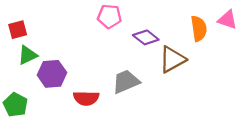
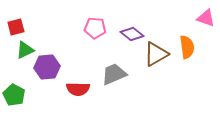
pink pentagon: (109, 16) -> (95, 28), moved
orange semicircle: (199, 29) -> (187, 47), moved

